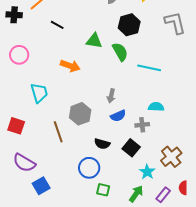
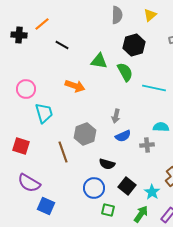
pink circle: (19, 55) -> (26, 89), moved
black square: (131, 148) -> (127, 186), moved
blue square: (41, 186) -> (46, 206), turned -36

